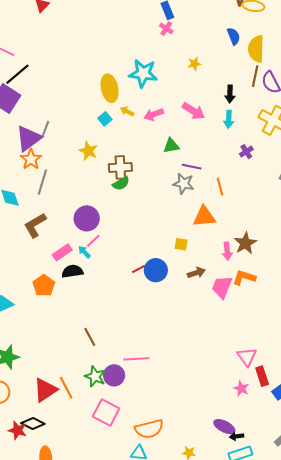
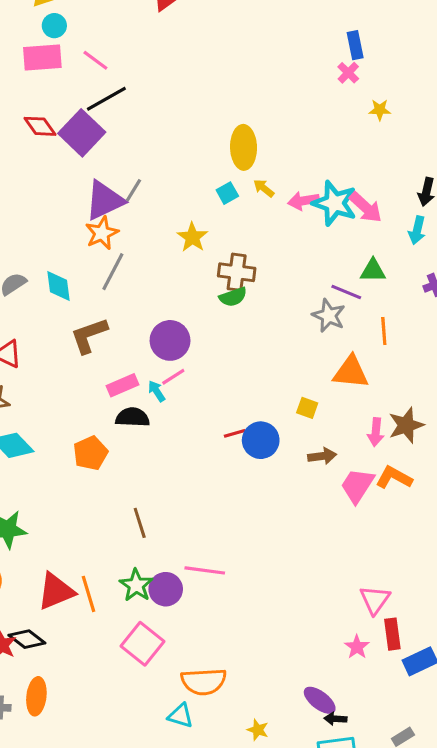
yellow star: (194, 64) -> (380, 110), moved
cyan star: (143, 73) -> (335, 203), moved
green triangle: (171, 146) -> (373, 271), moved
orange pentagon: (44, 286) -> (90, 453), moved

